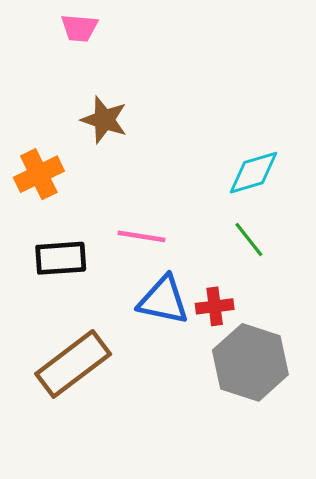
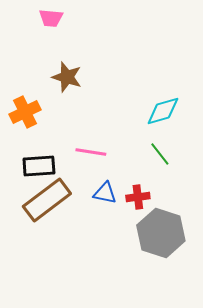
blue triangle: (163, 300) -> (105, 193), size x0.7
brown rectangle: (73, 364) -> (47, 200), moved

